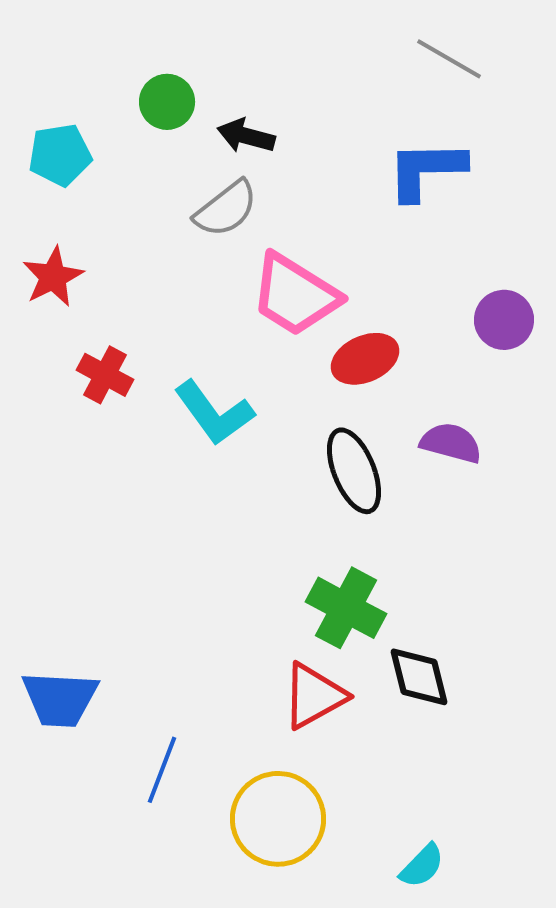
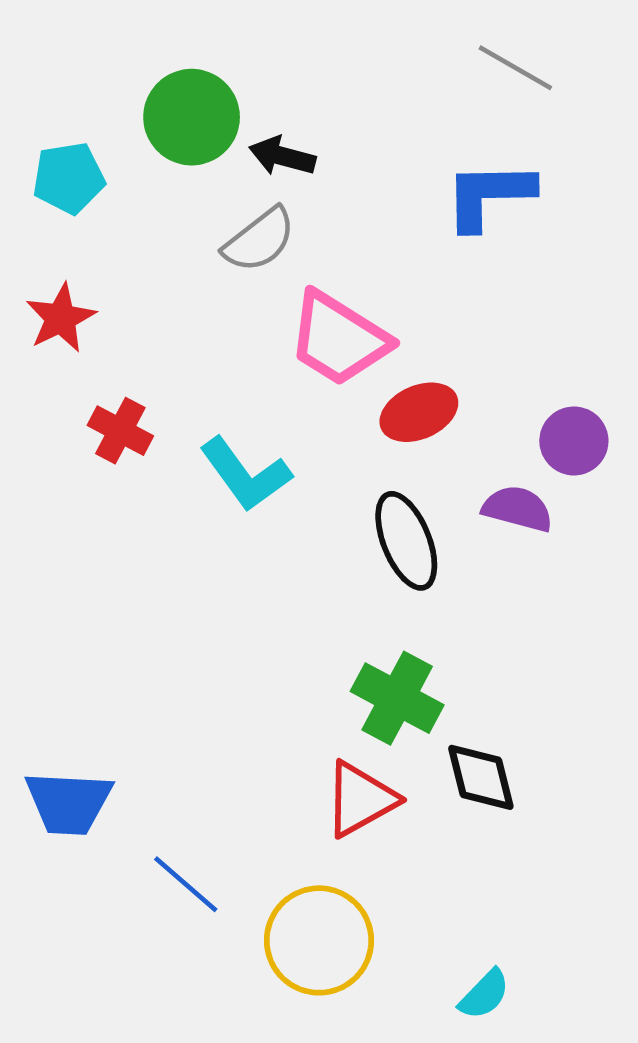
green circle: (167, 102) -> (192, 117), size x1.5
purple circle: (504, 320) -> (574, 441), moved
blue line: (162, 770) -> (186, 884), turned -70

